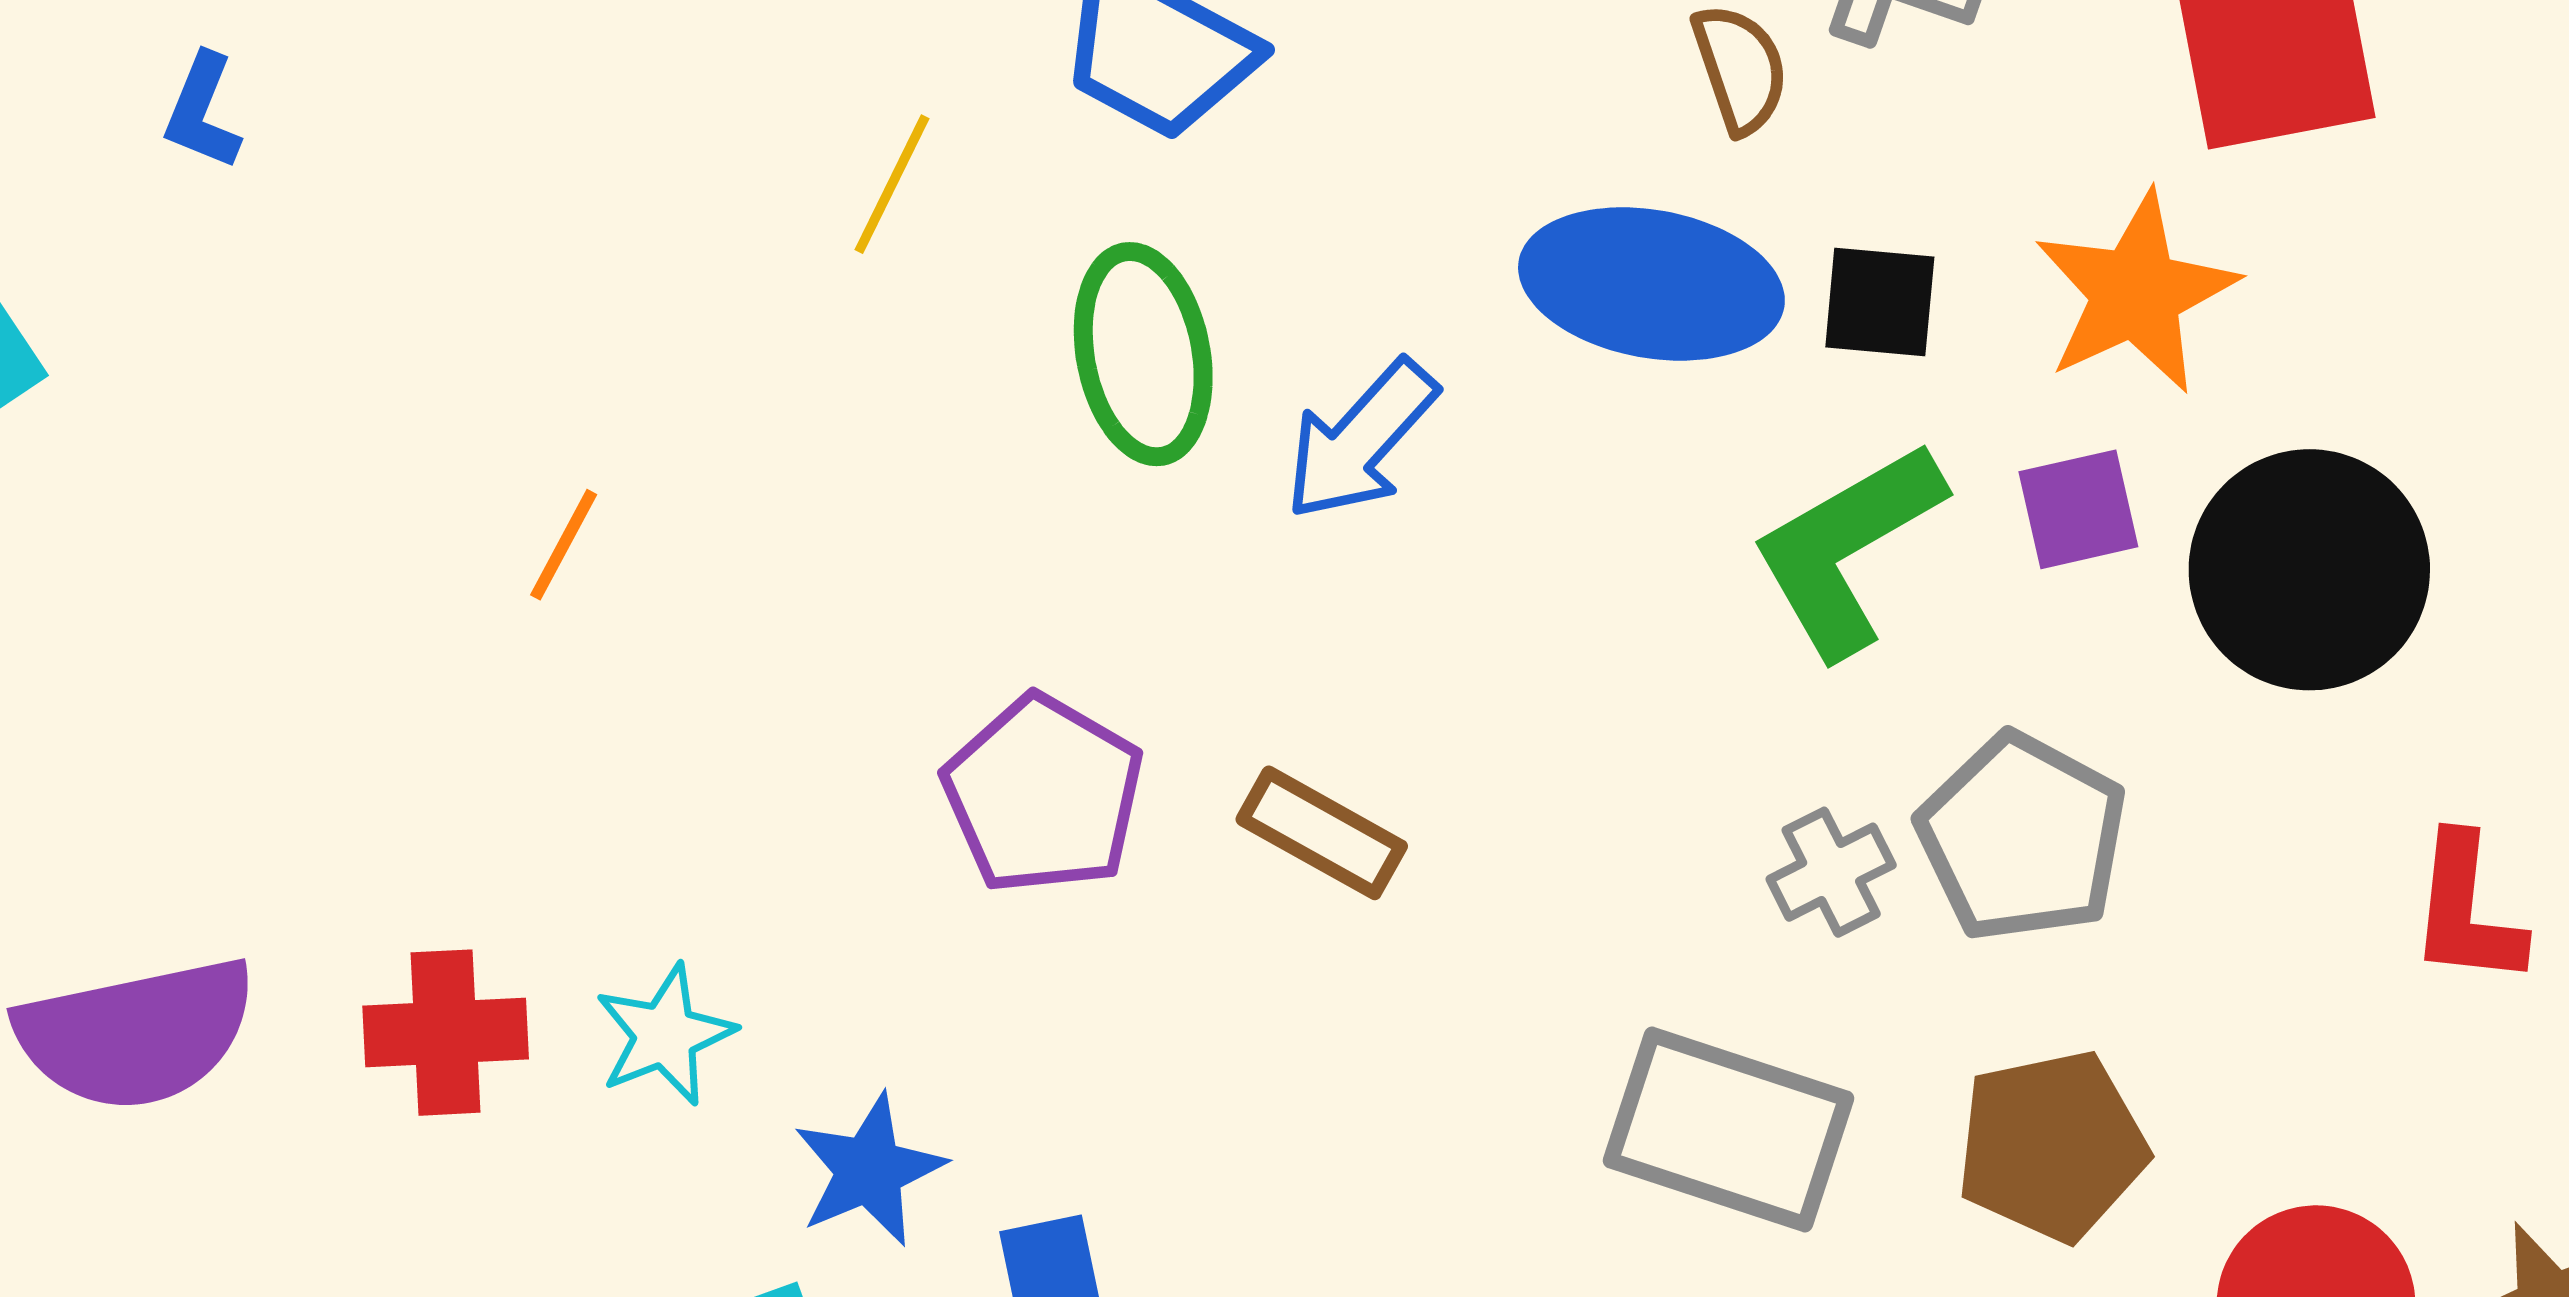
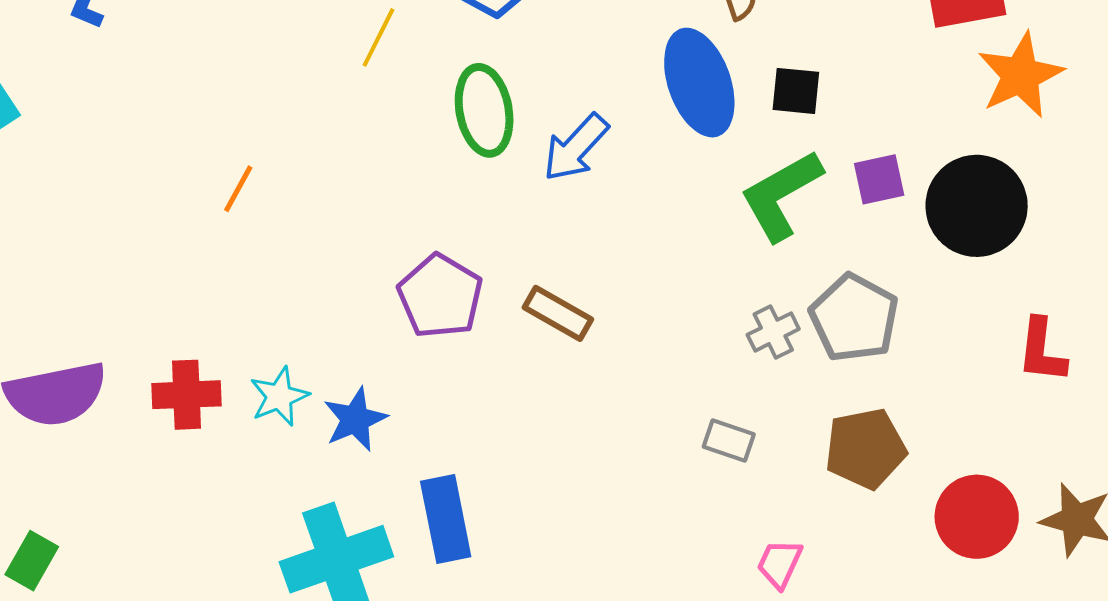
blue ellipse: (1651, 284) -> (699, 83), turned 60
orange star: (2136, 293) -> (1020, 75), moved
gray rectangle: (1728, 1130) -> (729, 440), size x0.5
blue star: (869, 1170) -> (355, 419), moved

